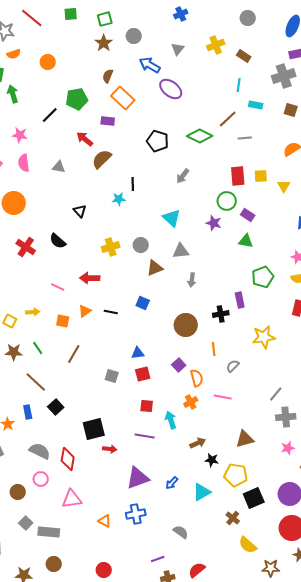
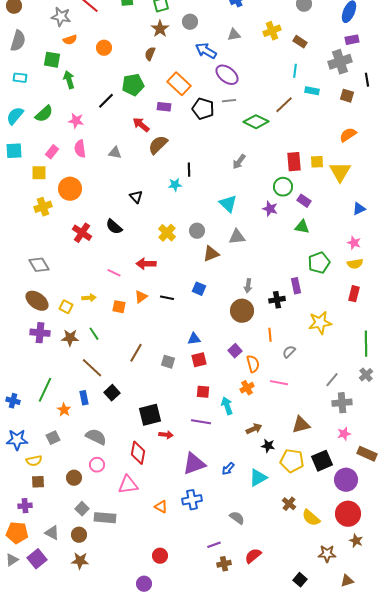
gray triangle: (178, 49) -> (234, 35), turned 40
brown semicircle: (108, 76) -> (150, 54), moved
gray line: (245, 138) -> (229, 101), moved
black pentagon: (158, 141) -> (203, 109), moved
yellow triangle: (284, 186) -> (340, 172), size x1.6
yellow cross: (111, 247) -> (167, 233), turned -30
gray arrow: (192, 280) -> (248, 286), moved
brown line: (74, 354) -> (136, 353), moved
red diamond: (68, 459) -> (138, 453), moved
black square: (254, 498) -> (322, 461), moved
yellow semicircle: (248, 545) -> (311, 518), moved
brown circle: (54, 564) -> (79, 535), moved

